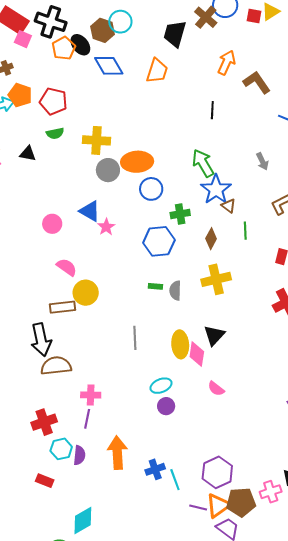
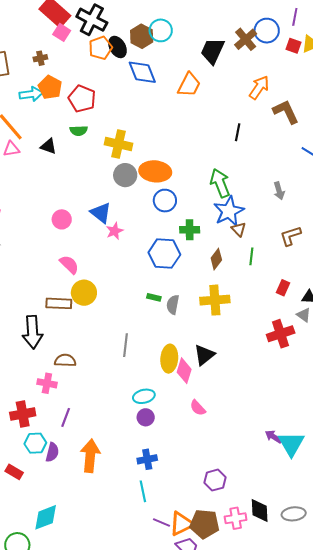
brown semicircle: (56, 366) -> (65, 360), moved, size x0.7
pink cross: (91, 395) -> (47, 383), moved
blue cross: (155, 469) -> (147, 459), moved
purple hexagon: (217, 472) -> (215, 480), moved, size x0.7

